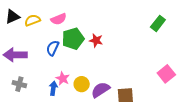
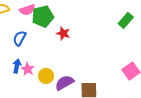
green pentagon: (73, 39) -> (43, 16), moved
blue arrow: (53, 88) -> (17, 66), moved

